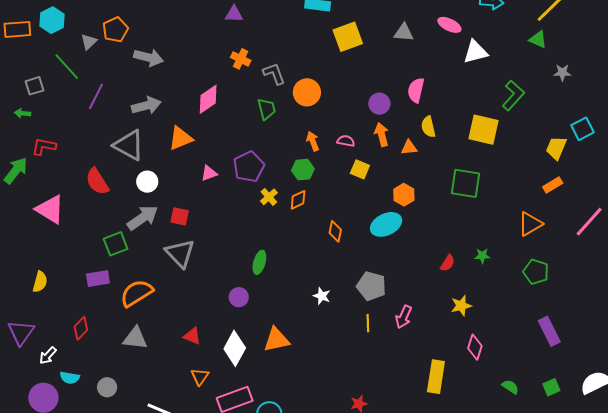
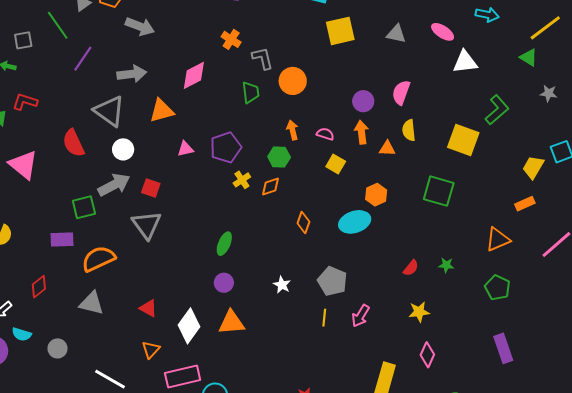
purple circle: (239, 297) -> (224, 283), moved

